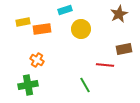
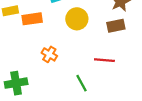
brown rectangle: (124, 49) -> (116, 26), moved
orange cross: (37, 60) -> (49, 54), moved

